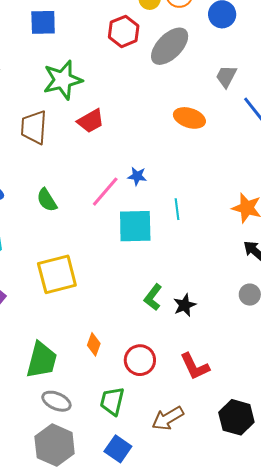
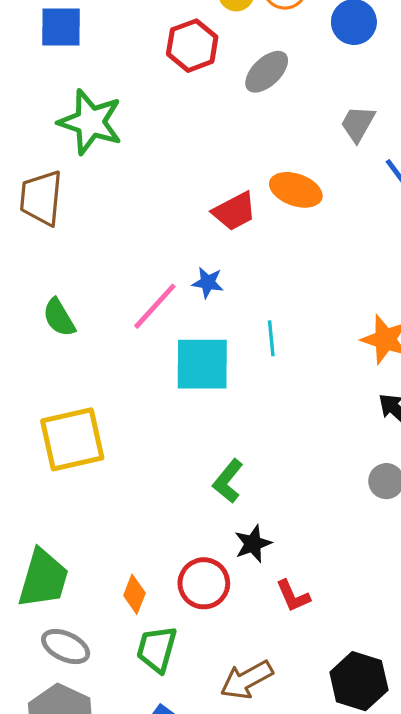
gray ellipse: (170, 46) -> (267, 72), size x0.7
green star: (63, 80) -> (90, 122), turned 30
red trapezoid: (91, 121) -> (234, 211), moved
black star: (185, 305) -> (253, 544), moved
orange diamond: (94, 344) -> (134, 594), moved
red L-shape: (195, 366) -> (293, 596), size x0.7

